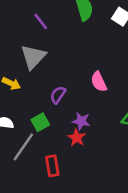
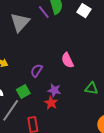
purple line: (41, 21) -> (44, 12), moved
gray triangle: (33, 57) -> (20, 22), moved

